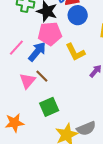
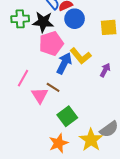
pink line: (16, 48) -> (23, 78), moved
blue arrow: (37, 52) -> (64, 63), moved
orange star: (14, 123) -> (59, 143), moved

